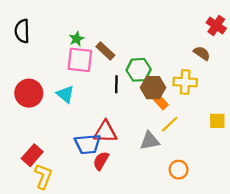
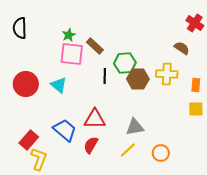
orange rectangle: (161, 102) -> (196, 85), moved, turned 48
yellow line: (170, 124) -> (128, 150), moved
blue trapezoid: (88, 144) -> (65, 130), moved, turned -135

